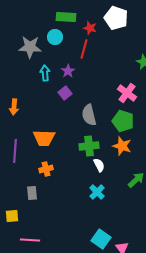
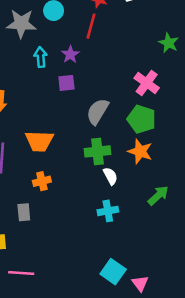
purple square: (65, 93) -> (66, 83), turned 32
gray semicircle: (89, 115) -> (98, 111), turned 45
cyan cross: (97, 192) -> (108, 211), turned 35

